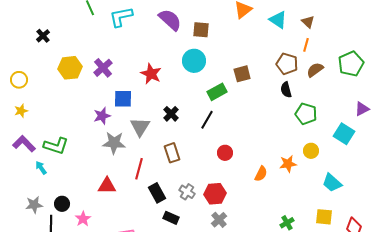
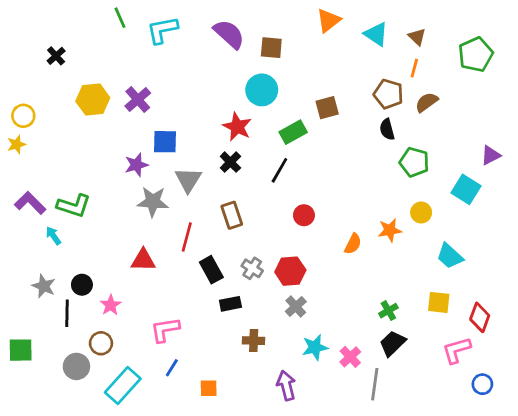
green pentagon: (351, 64) -> (476, 54), moved
red star: (151, 74) -> (237, 127), moved
yellow star: (21, 111) -> (17, 144), moved
gray star: (34, 205) -> (44, 286), turned 30
black rectangle: (171, 218) -> (230, 304), turned -35

